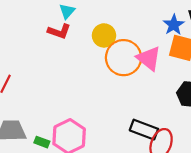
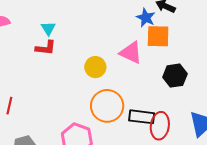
yellow circle: (104, 35) -> (95, 67), moved
orange circle: (124, 58) -> (107, 106), moved

